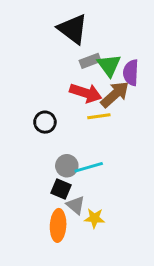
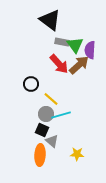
gray rectangle: (90, 61) -> (62, 42), turned 32
red arrow: (86, 93) -> (59, 64), turned 30
yellow line: (99, 116) -> (51, 99), moved, turned 49
yellow star: (94, 218) -> (77, 154), moved

